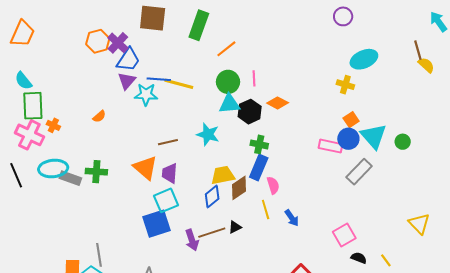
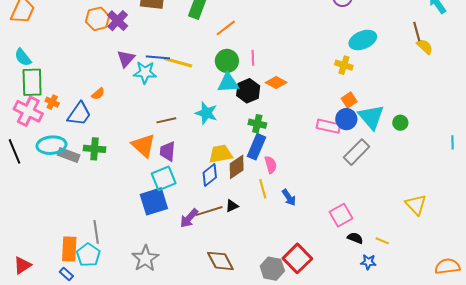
blue trapezoid: (128, 60) -> (79, 114), moved
purple arrow: (192, 240) -> (189, 218), turned 60
yellow line: (386, 260) -> (382, 241), turned -32

